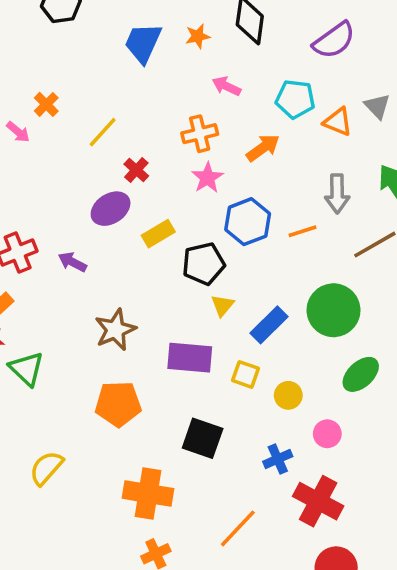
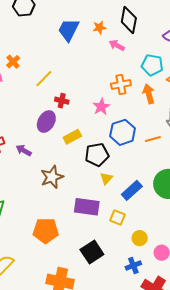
pink arrow: (226, 86) -> (117, 45), moved
orange cross: (200, 134) -> (121, 84), moved
orange arrow: (263, 148) -> (149, 94), moved, turned -72
red cross: (136, 170) -> (62, 101), turned -32
purple ellipse: (111, 209) -> (46, 122), turned -30
brown star: (115, 330) -> (52, 177), moved
yellow circle: (288, 395) -> (140, 238), moved
black square: (203, 438) -> (92, 252), turned 35

